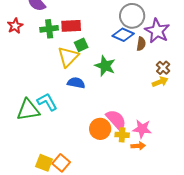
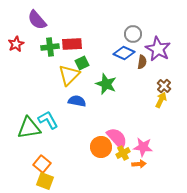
gray circle: (132, 16) -> (133, 34), size x0.7
yellow arrow: (160, 82) -> (161, 100), turned -42
yellow cross: (122, 135) -> (123, 153), turned -32
orange square: (61, 163) -> (42, 164), moved

